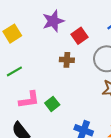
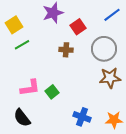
green line: (14, 71) -> (22, 45), moved

